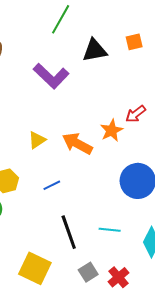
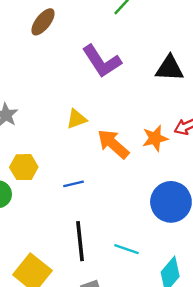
black triangle: (95, 50) -> (169, 68), moved
yellow triangle: (37, 140) -> (77, 119), moved

